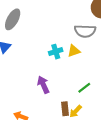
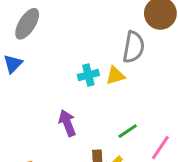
gray semicircle: (85, 31) -> (134, 47), turned -85

